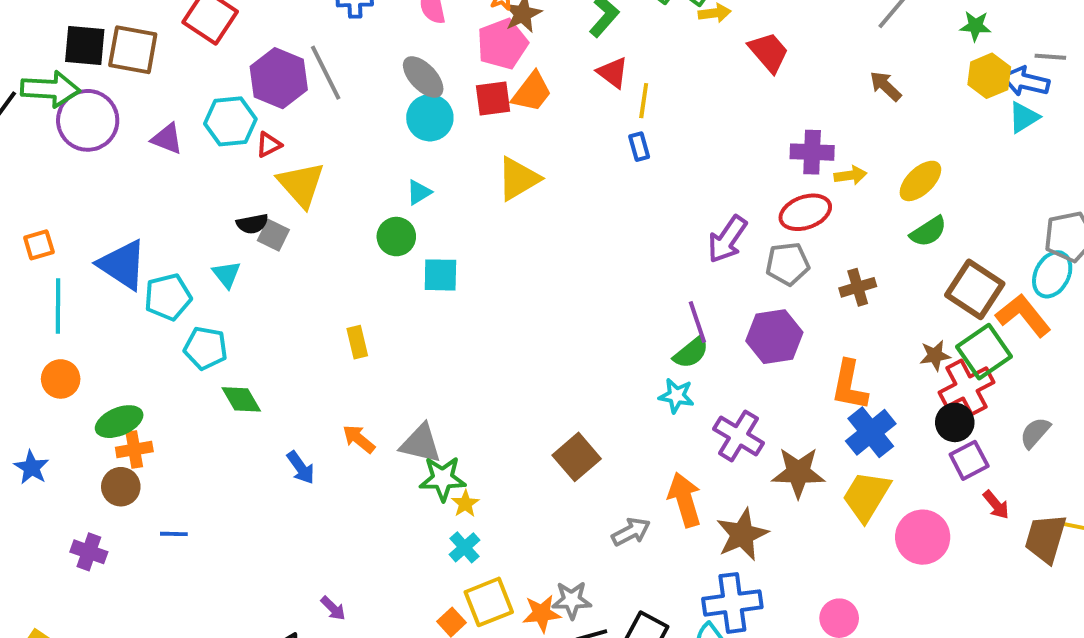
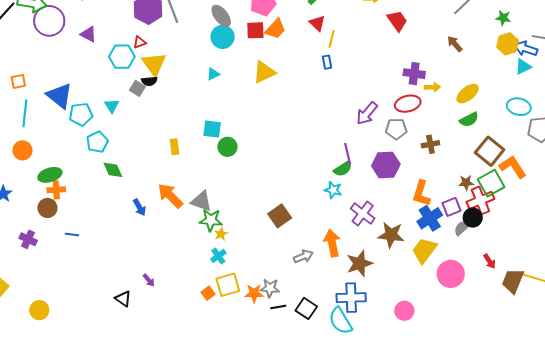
cyan hexagon: (230, 121) -> (122, 57), moved
black semicircle: (252, 224) -> (149, 81), moved
green circle: (396, 237) -> (227, 147), moved
cyan ellipse: (1052, 274) -> (519, 107), moved, turned 70
cyan square: (440, 275) -> (212, 129), moved
cyan pentagon: (206, 348) -> (97, 142), turned 30
gray semicircle: (1035, 433) -> (462, 228), moved
orange arrow: (359, 439) -> (170, 196), size x1.6
purple square: (969, 460) -> (452, 207), moved

